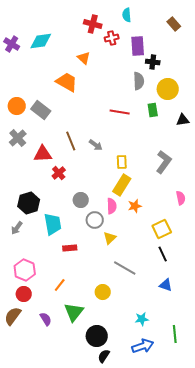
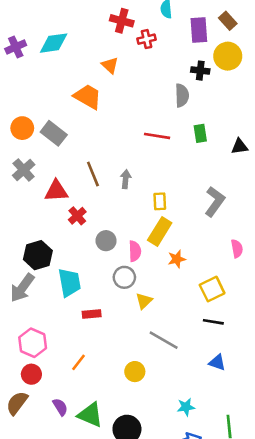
purple cross: (12, 44) -> (16, 47), turned 35
purple rectangle: (138, 46) -> (199, 30), moved
yellow circle: (168, 89) -> (228, 56), moved
gray arrow: (96, 145) -> (126, 179), turned -120
gray circle: (81, 200) -> (106, 241), moved
pink semicircle: (112, 206) -> (135, 251), moved
gray arrow: (17, 228) -> (22, 288), size x1.6
black line: (163, 254) -> (213, 322), turned -56
green triangle: (74, 312) -> (90, 415), moved, turned -45

